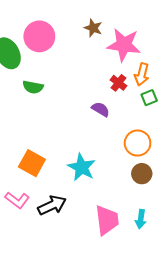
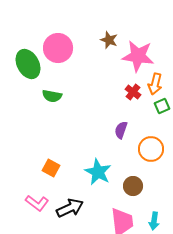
purple semicircle: (101, 109) -> (121, 130), moved, turned -102
orange square: (32, 163) -> (51, 168), size x0.7
brown circle: (142, 174) -> (133, 186), moved

